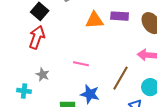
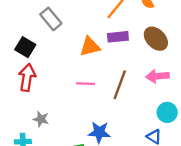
pink line: (81, 64) -> (86, 84), moved
brown line: (120, 78) -> (120, 85), moved

